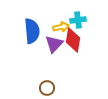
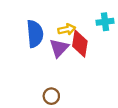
cyan cross: (78, 20) -> (105, 22), moved

